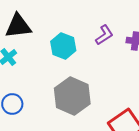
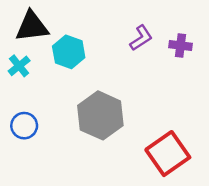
cyan hexagon: (63, 46) -> (69, 52), moved

